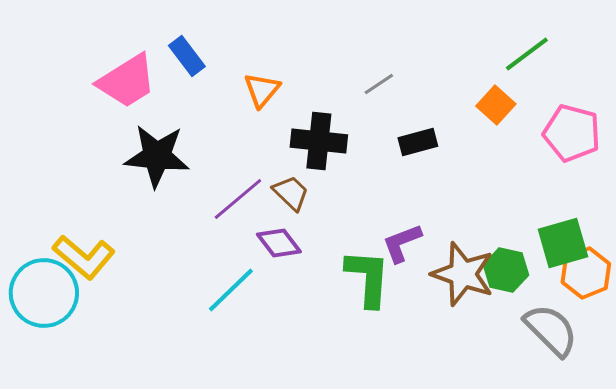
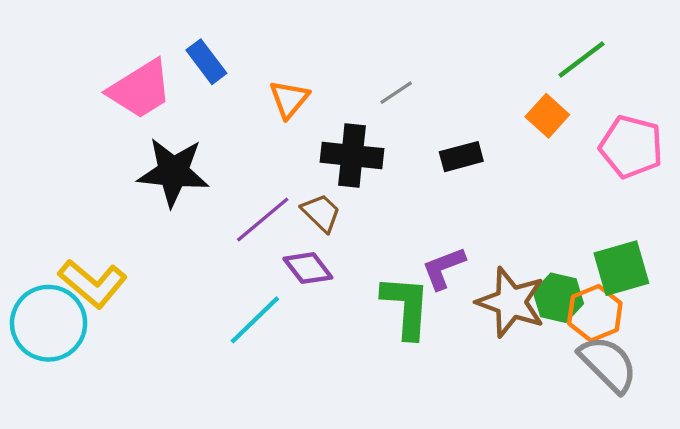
gray line: (379, 84) -> (396, 93), moved
orange hexagon: (586, 273) -> (595, 313), moved

